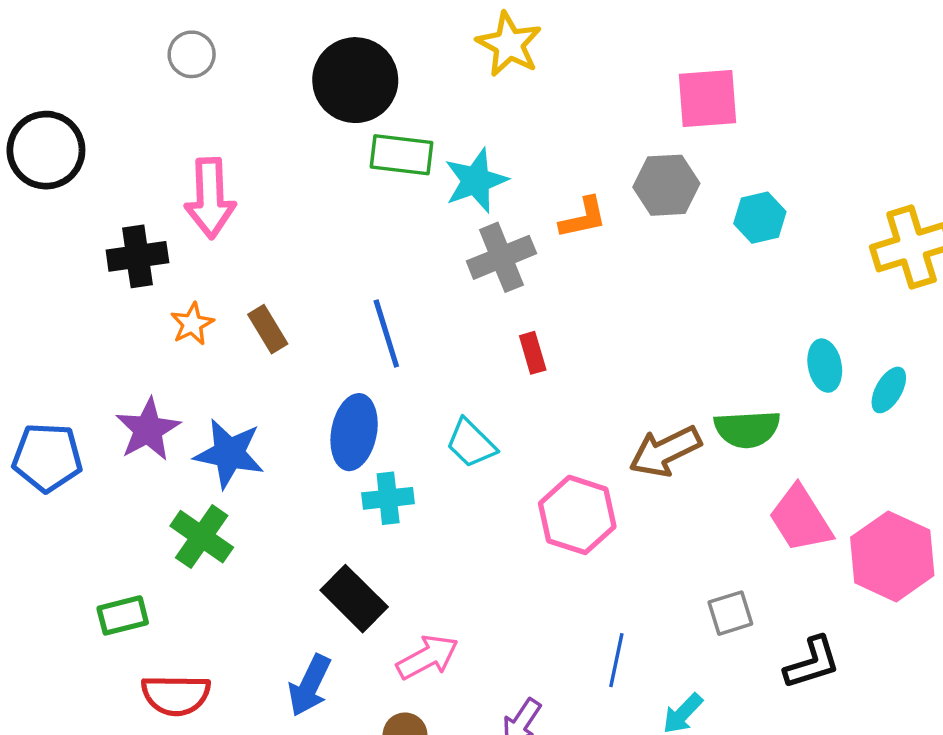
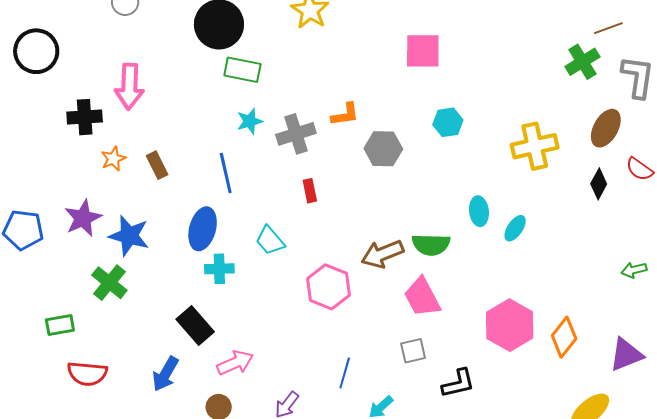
cyan star: (476, 181) -> (250, 121), moved, size x0.7
gray hexagon: (666, 185) -> (383, 149), moved
pink trapezoid: (800, 519) -> (422, 297), moved

